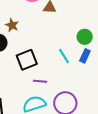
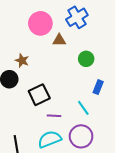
green circle: (85, 37) -> (86, 59), moved
cyan line: (64, 56) -> (83, 108), moved

